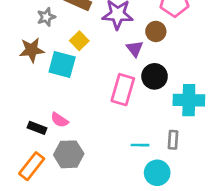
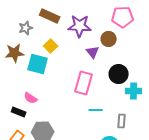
black circle: (155, 76) -> (119, 74), moved
cyan cross: (189, 100) -> (134, 91), size x0.7
pink semicircle: (59, 120) -> (31, 98), moved
cyan line: (140, 145) -> (96, 110), moved

